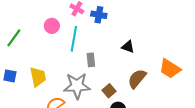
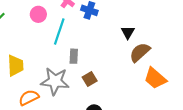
black triangle: (128, 47) -> (128, 32), moved, turned 32
brown semicircle: (137, 79) -> (140, 52), moved
brown square: (109, 91) -> (90, 79), moved

